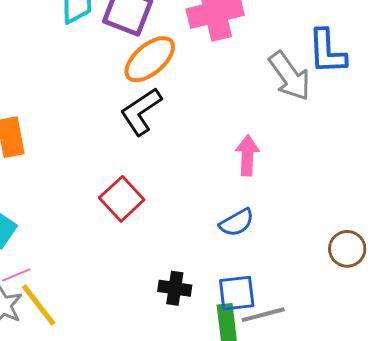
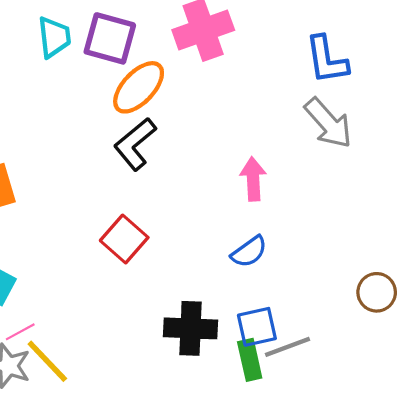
gray arrow: (290, 76) -> (328, 123), moved
brown circle: (347, 249) -> (377, 292), moved
black cross: (175, 288) -> (191, 328), size x1.5

